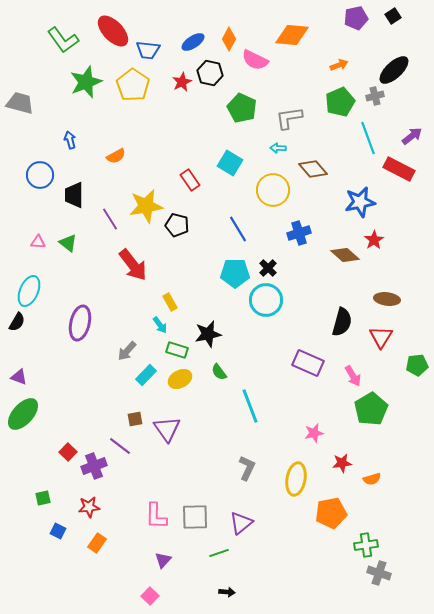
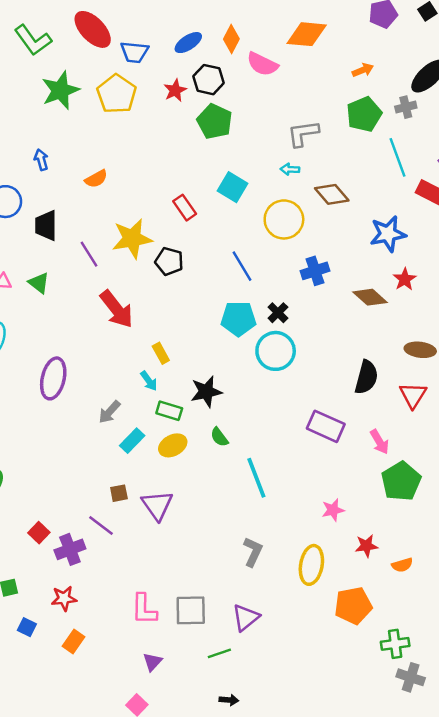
green pentagon: (242, 108) -> (215, 121), moved

